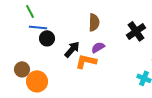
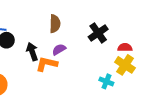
black arrow: (72, 49) -> (32, 52), turned -60

